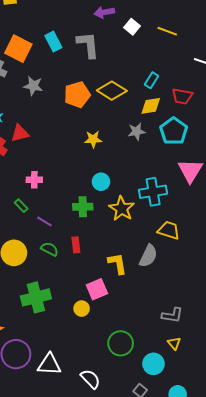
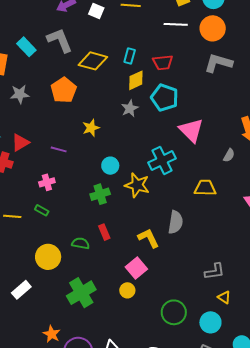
yellow diamond: (112, 91) -> (93, 61), moved
purple line: (44, 221) -> (59, 149), moved
yellow trapezoid: (169, 230) -> (205, 188), moved

